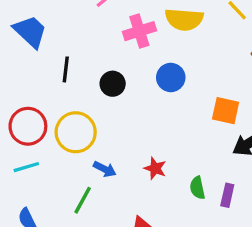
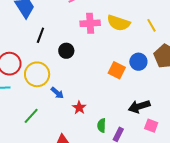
blue circle: (171, 77) -> (138, 62), moved
orange square: (226, 111) -> (117, 70), moved
blue arrow: (105, 169) -> (57, 93), moved

